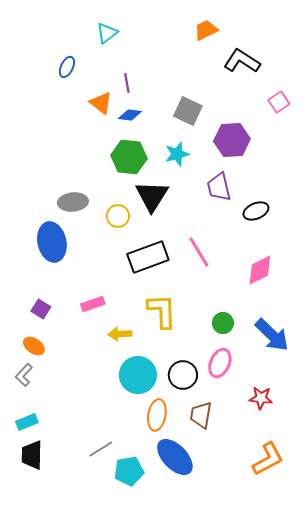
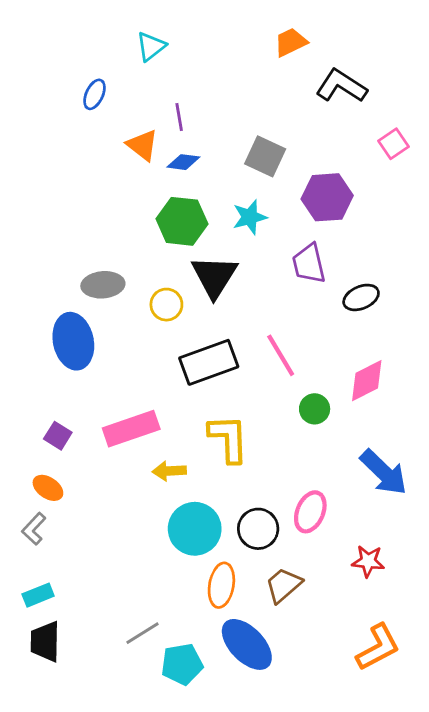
pink rectangle: (93, 304) -> (131, 429), size x1.6
green circle: (223, 323) -> (315, 409), moved
brown trapezoid: (201, 415) -> (283, 585), turned 40

